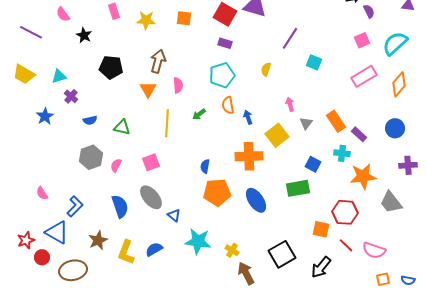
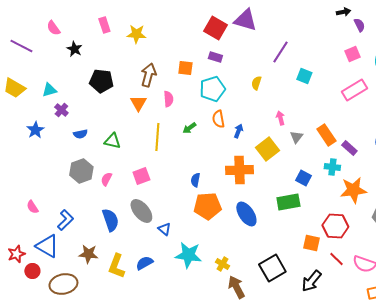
orange square: (184, 18) -> (185, 68), moved
blue arrow: (248, 117) -> (238, 131), turned 40
brown star: (98, 240) -> (88, 254), turned 30

